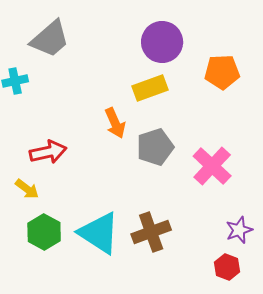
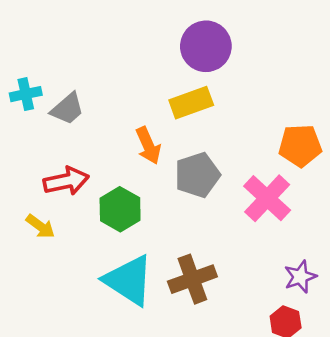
gray trapezoid: (50, 39) -> (67, 109), moved, size x0.7
orange pentagon: (222, 72) -> (300, 146), moved
green hexagon: (44, 232) -> (120, 209), moved

